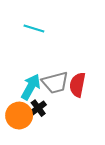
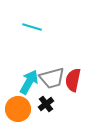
black cross: (38, 108) -> (46, 104), moved

